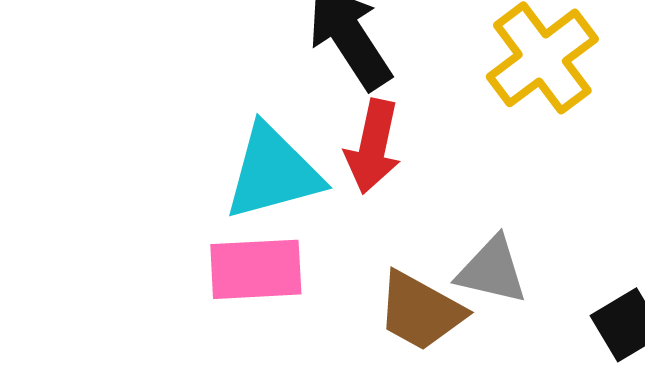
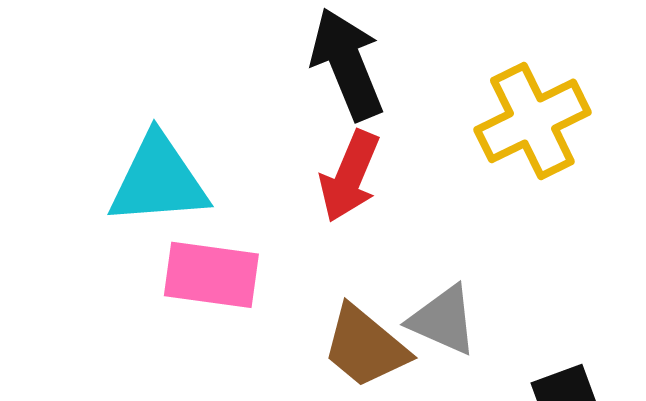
cyan triangle: (273, 172) -> (158, 180), moved

